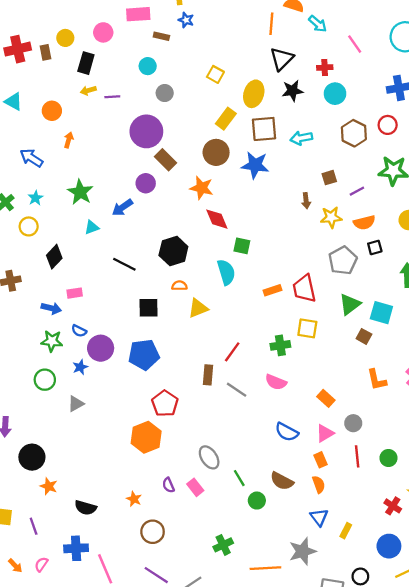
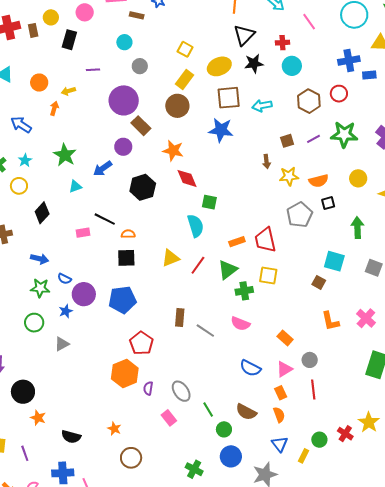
yellow arrow: (88, 90) -> (68, 91), moved
yellow ellipse: (254, 94) -> (219, 66), turned 50
yellow rectangle: (226, 119) -> (185, 79), moved
brown circle: (216, 152) -> (177, 106), moved
purple line: (357, 191) -> (313, 139), moved
black hexagon: (173, 251) -> (143, 187), moved
orange semicircle: (179, 286) -> (128, 234), moved
pink rectangle: (75, 293) -> (83, 233), moved
green triangle: (350, 304) -> (228, 270), moved
red line: (232, 352) -> (198, 265), moved
green circle: (388, 458) -> (319, 440), moved
purple semicircle: (168, 485) -> (148, 388), moved, turned 32
green cross: (223, 545) -> (194, 469), turned -36
blue circle: (389, 546) -> (231, 456), moved

